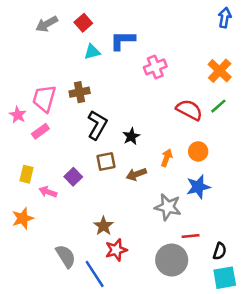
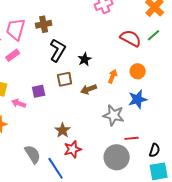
purple square: (73, 177) -> (39, 91), turned 32

